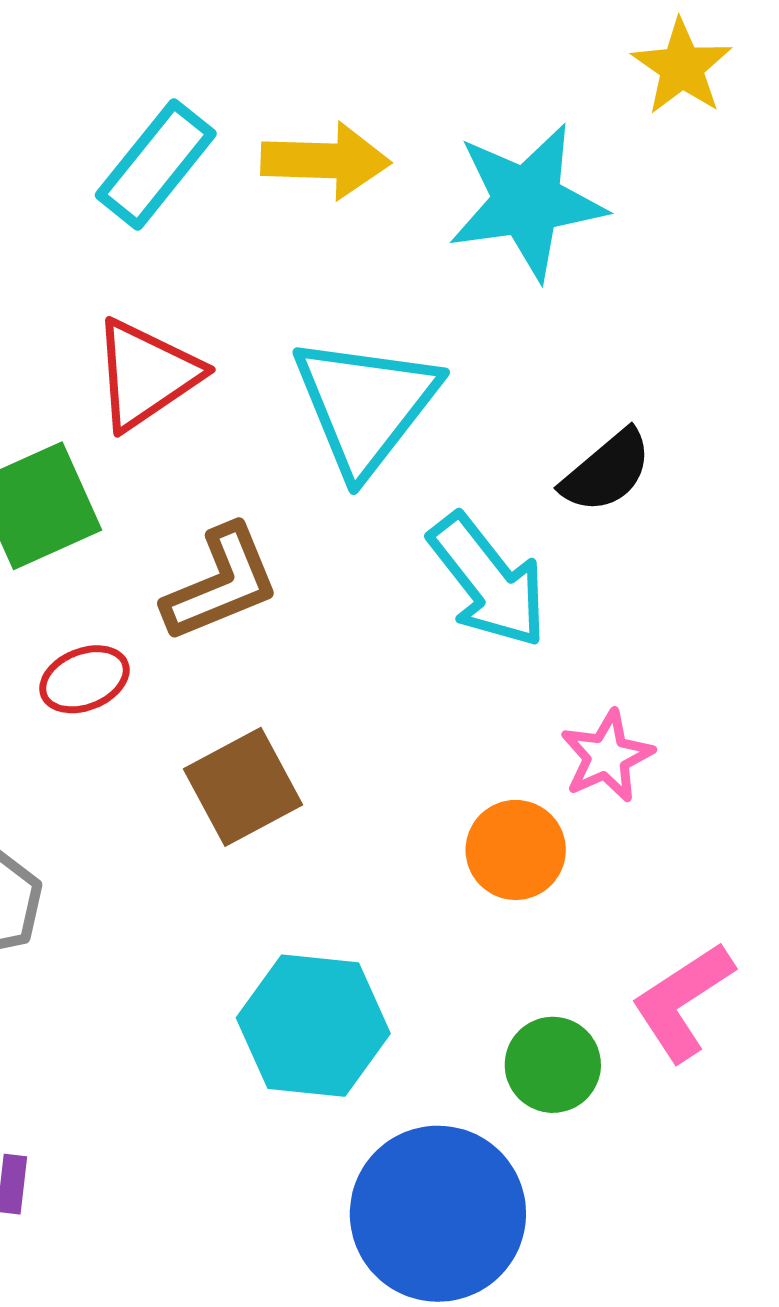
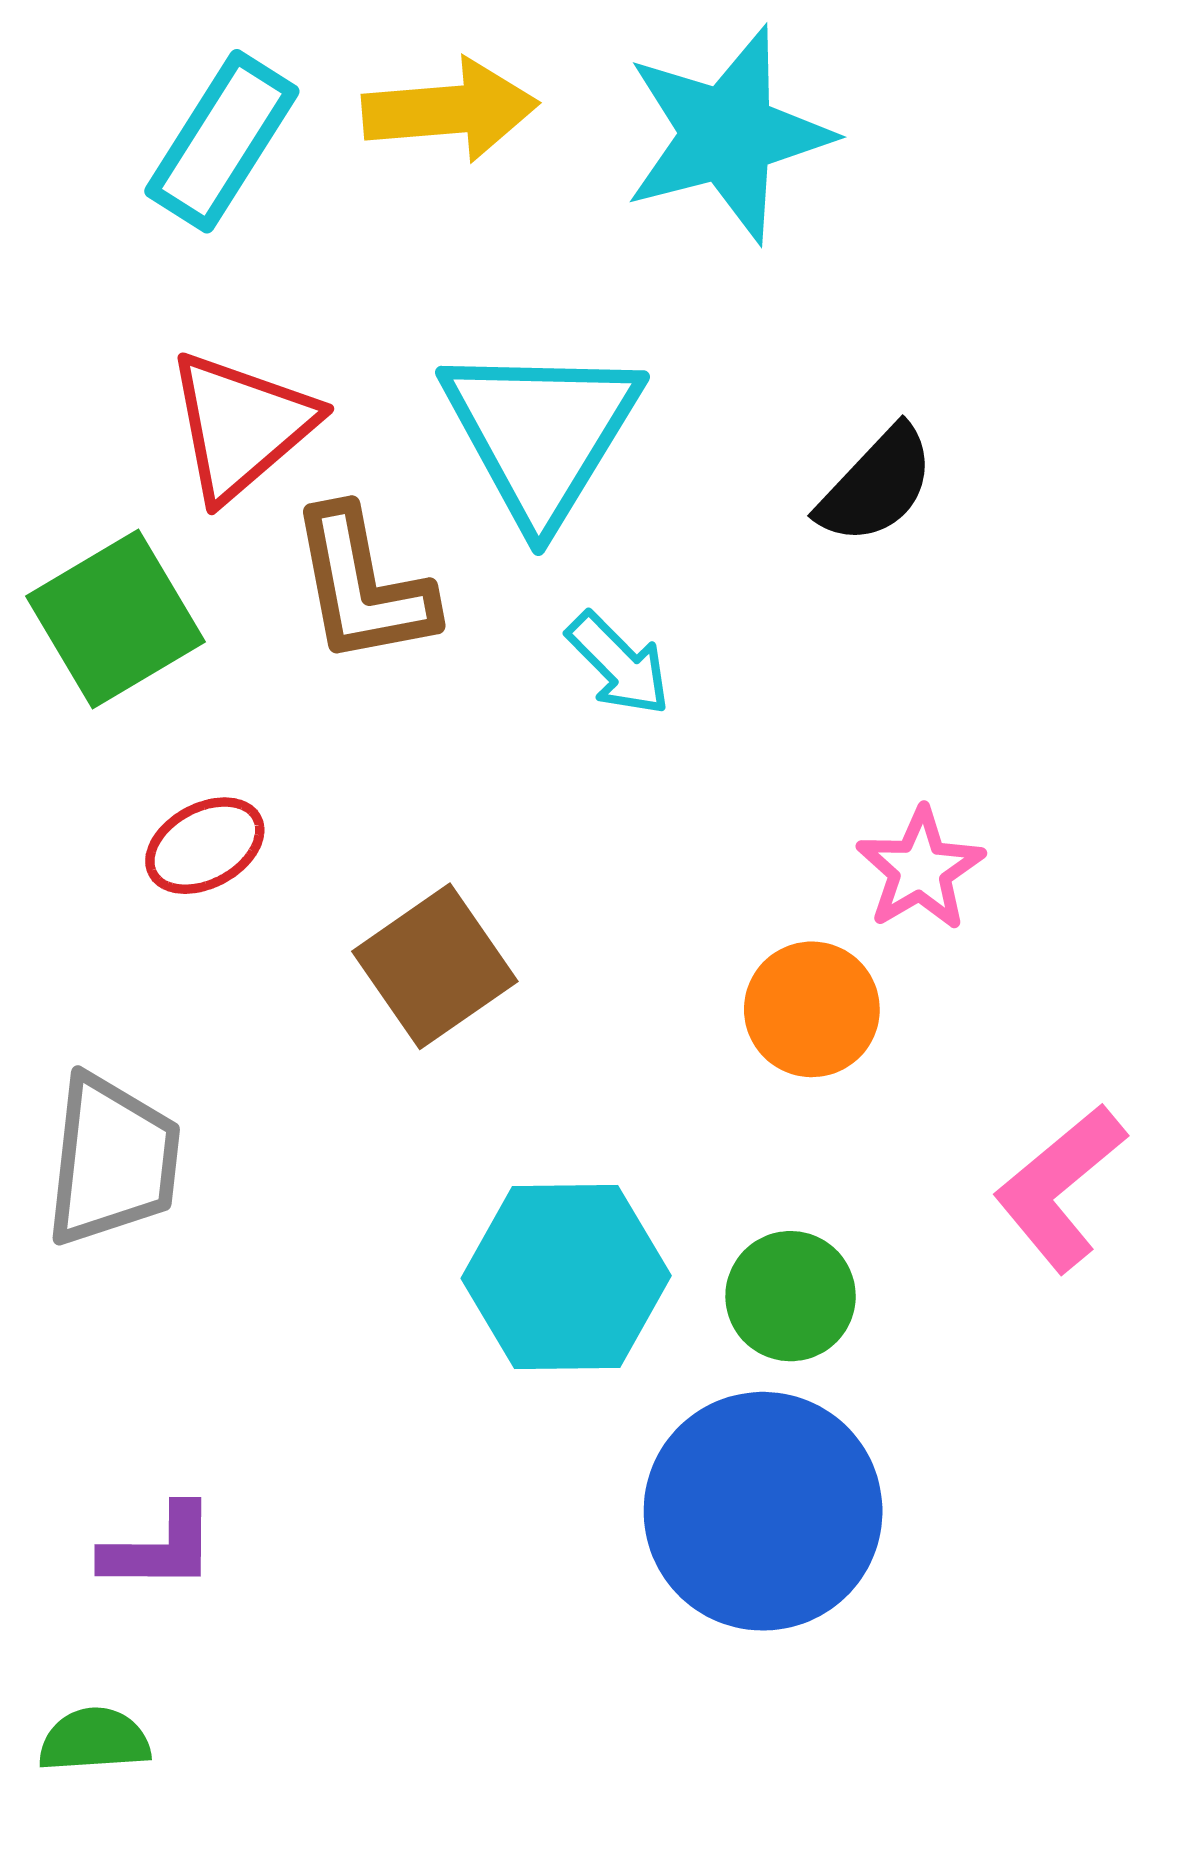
cyan arrow: (488, 581) -> (619, 664), moved, size x0.6
brown L-shape: (221, 583) -> (363, 586), moved, turned 108
green circle: (553, 1065) -> (791, 1296), moved

